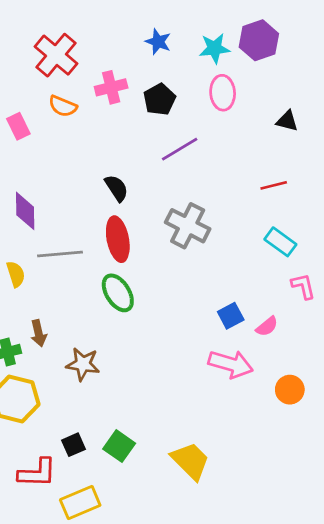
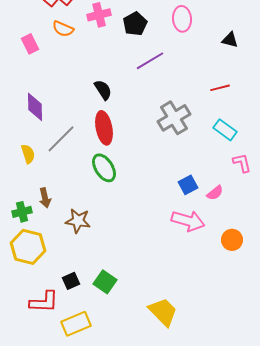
gray cross: (188, 226) -> (174, 118), moved, turned 32
gray line: (60, 254) -> (61, 139), turned -40
yellow trapezoid: (190, 461) -> (163, 312), moved

